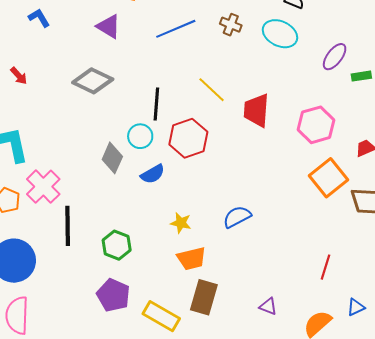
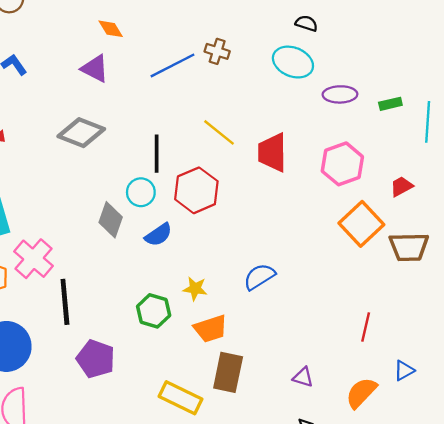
brown cross: (231, 25) -> (217, 51), moved
purple ellipse: (335, 57) -> (340, 94), moved, turned 56
green hexagon: (117, 245) -> (154, 311), moved
purple pentagon: (113, 295) -> (96, 359), moved

